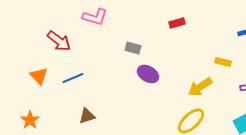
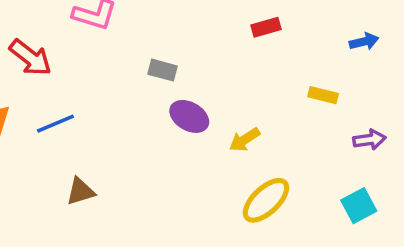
red rectangle: (177, 23) -> (266, 27), moved
yellow arrow: (200, 87) -> (245, 140), moved, size x0.7

